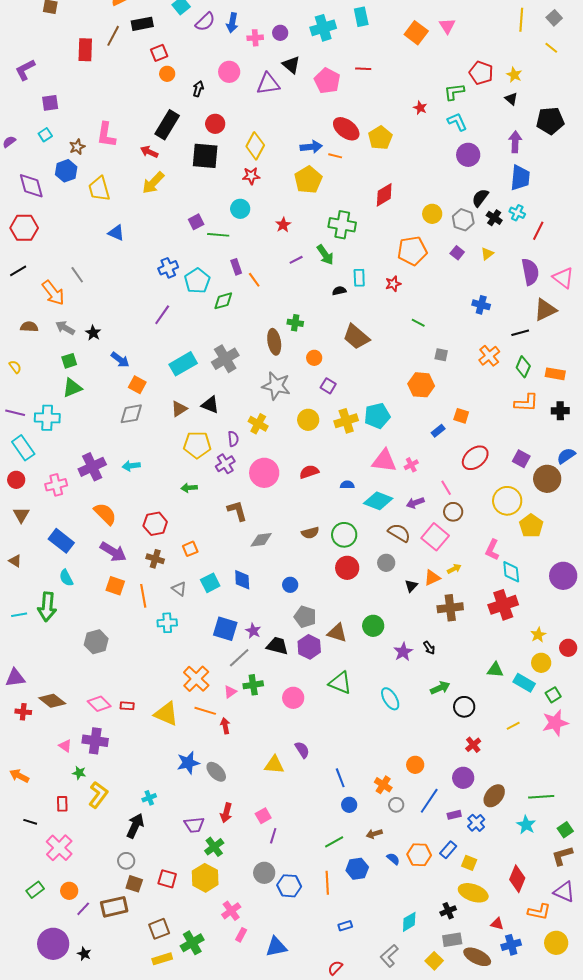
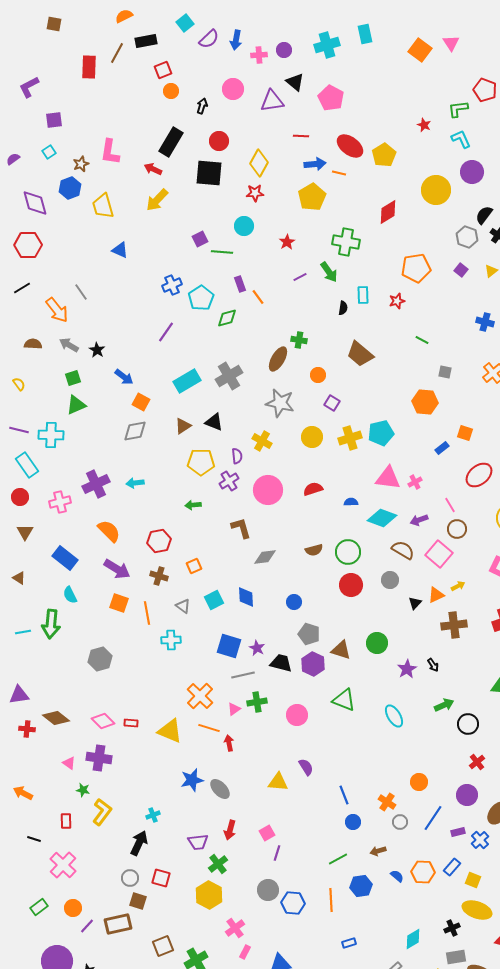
red line: (363, 69) -> (301, 136), moved
yellow circle: (432, 214) -> (436, 190), moved, size x1.5
black semicircle: (339, 291) -> (343, 308), turned 112
brown ellipse: (274, 342) -> (278, 359), turned 40
gray line: (239, 658) -> (243, 675), turned 30
red square: (167, 879) -> (161, 878), moved

